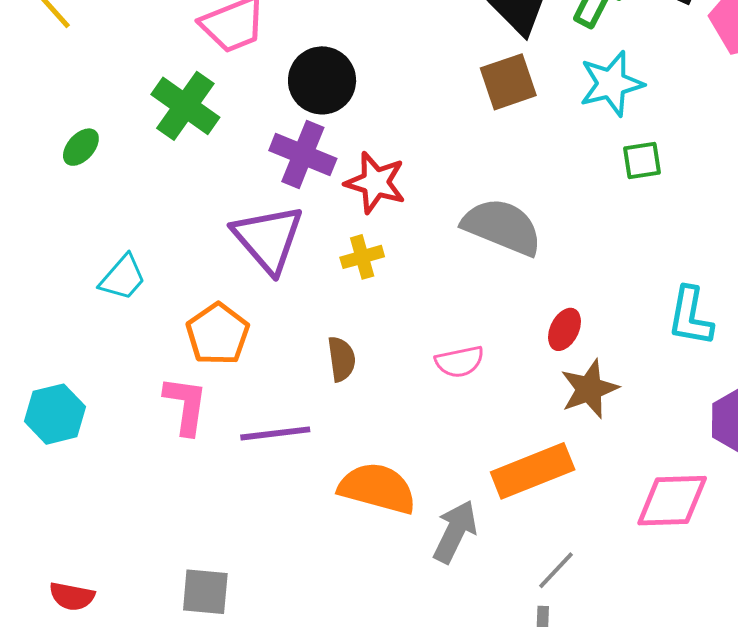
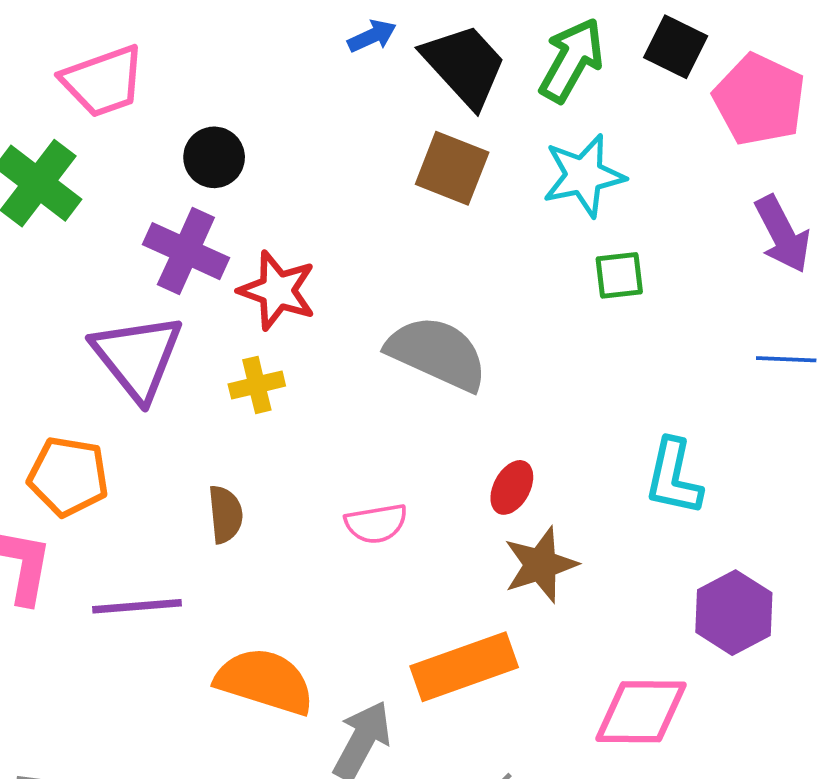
black circle: (322, 80) -> (214, 157), size x0.7
brown square: (508, 82) -> (452, 168), turned 38
orange pentagon: (218, 334) -> (68, 476), turned -30

